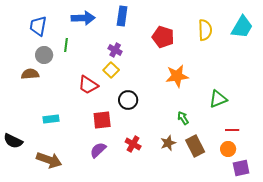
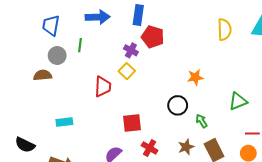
red pentagon: (163, 37) -> (153, 37), moved
orange star: (177, 76) -> (195, 77), size x0.7
red trapezoid: (88, 85) -> (103, 87), turned -120
black circle: (128, 100) -> (178, 105), moved
red square: (102, 120) -> (132, 123), moved

